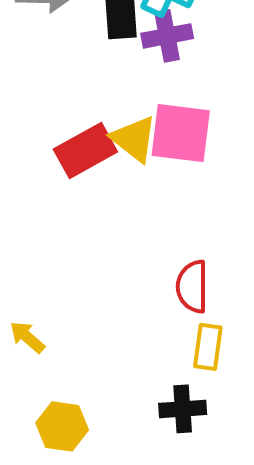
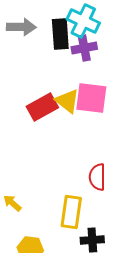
yellow rectangle: (208, 347) -> (71, 212), moved, size x1.4

